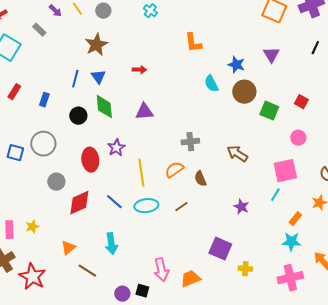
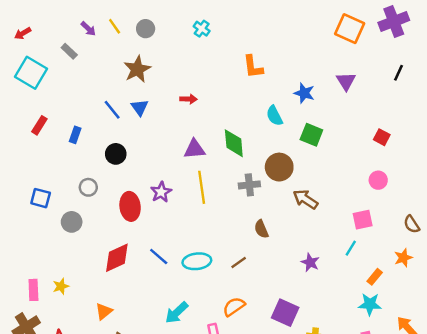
blue line: (75, 79) -> (112, 110), turned -54
brown circle: (244, 92) -> (279, 167), moved
green diamond: (104, 107) -> (234, 143), moved
green square: (269, 111) -> (311, 135), moved
gray circle: (43, 144) -> (88, 187), moved, size x0.6
orange semicircle: (174, 170) -> (234, 307), moved
pink square: (285, 171) -> (363, 220), size x0.7
yellow line: (141, 173) -> (202, 187), moved
gray circle: (56, 182) -> (72, 222), moved
cyan arrow: (111, 244) -> (177, 313), moved, turned 55

